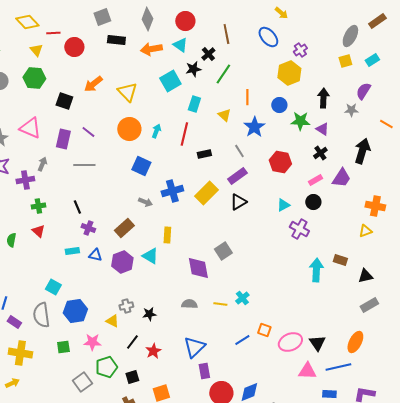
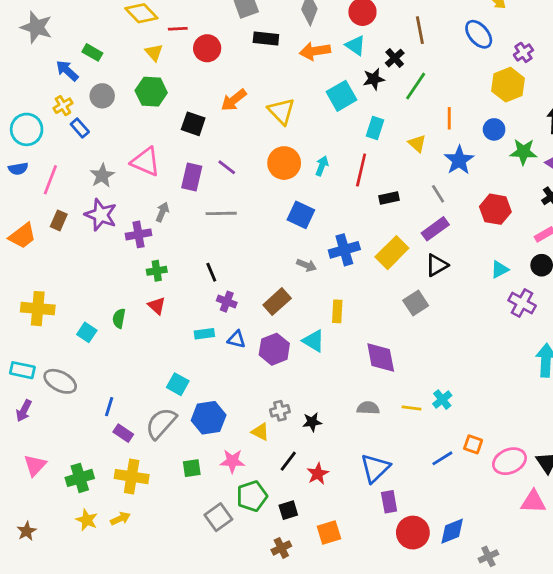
gray square: (223, 251) -> (416, 303), moved
gray semicircle: (41, 315) -> (161, 423), turned 50

